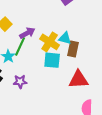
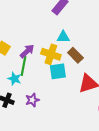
cyan triangle: (65, 38) -> (63, 37), moved
brown rectangle: (73, 49) -> (75, 55), turned -42

